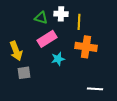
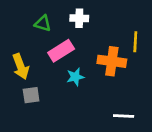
green triangle: (41, 18) -> (43, 23), moved
yellow line: (79, 22) -> (135, 42), moved

